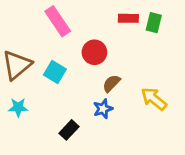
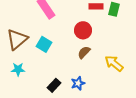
red circle: (94, 52) -> (83, 30), moved
blue star: (103, 109) -> (78, 83), moved

